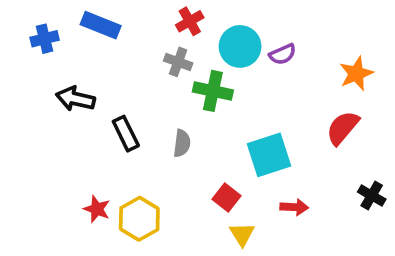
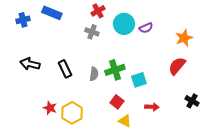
green cross: (213, 91) -> (115, 70), moved, turned -30
black arrow: (75, 99) -> (30, 64), moved
cyan square: (269, 155) -> (139, 80), size x0.7
yellow triangle: (242, 234) -> (125, 121), turned -32

